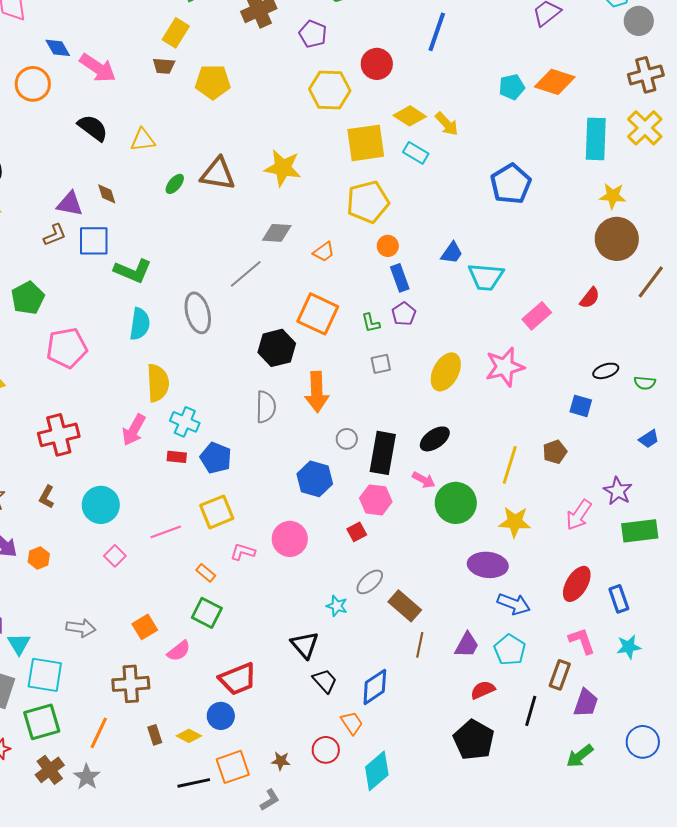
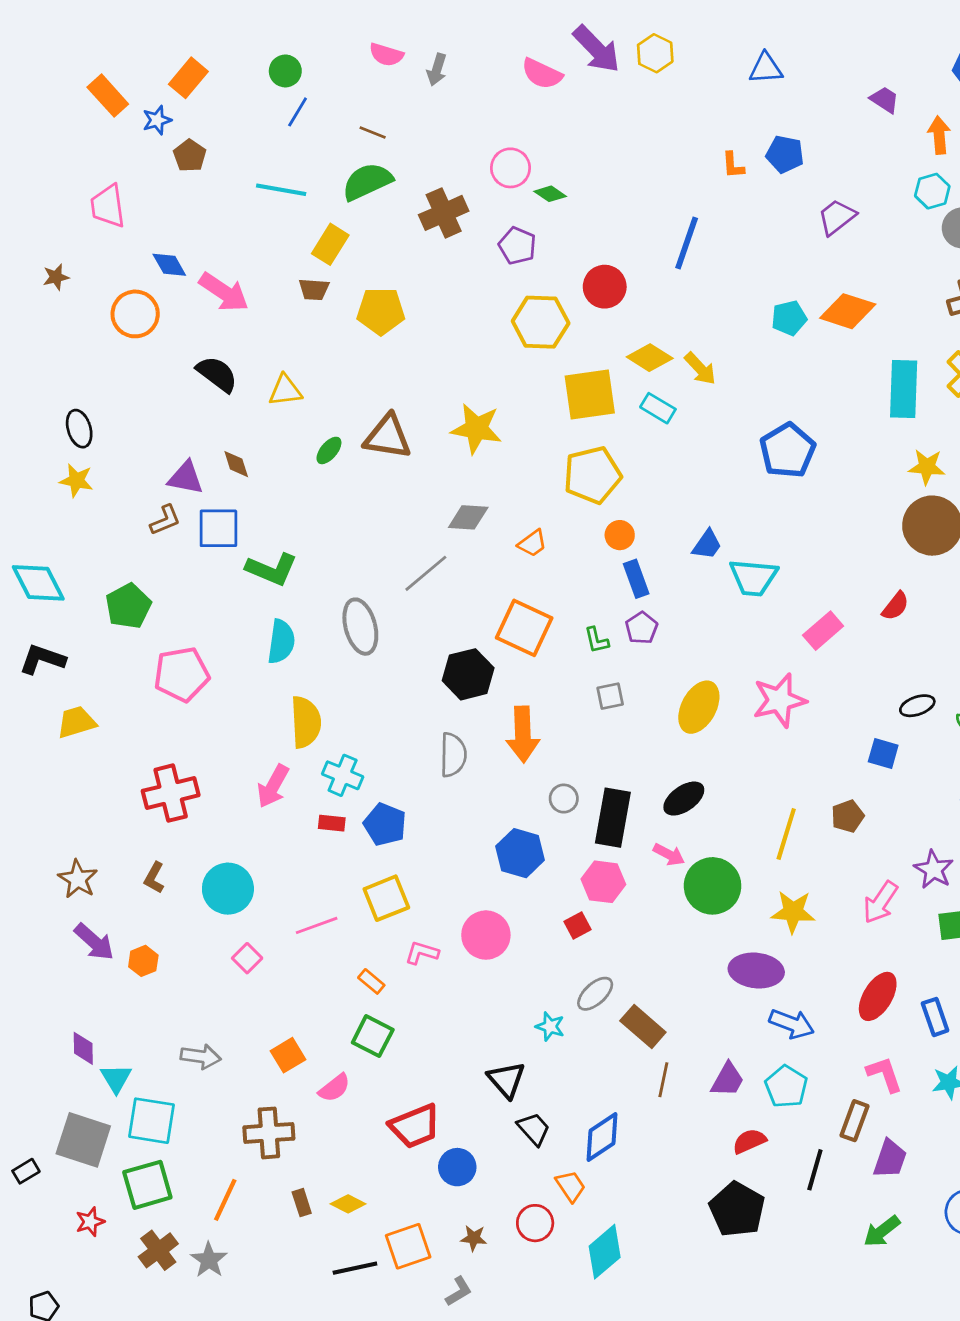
blue circle: (221, 716) -> (457, 1167), moved

